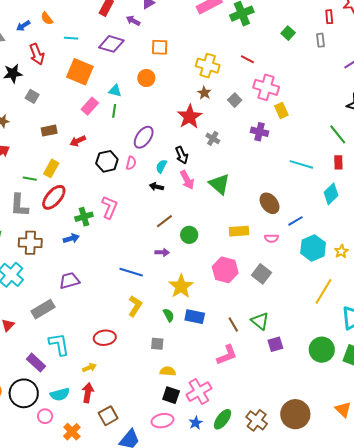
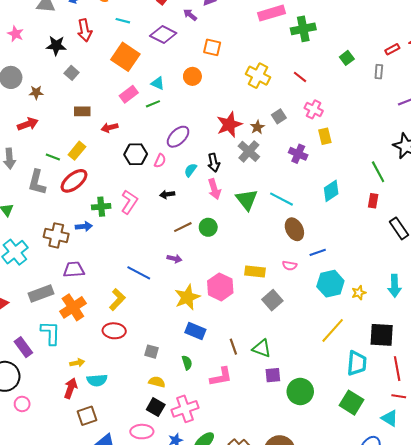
red rectangle: (329, 17) -> (392, 49), turned 56
pink cross: (266, 87) -> (314, 109), size x0.7
brown star: (204, 93) -> (257, 127), moved
green line: (114, 111) -> (153, 104), turned 48
gray cross: (213, 138) -> (249, 151), size x1.5
cyan line: (301, 164) -> (282, 199), moved
black arrow: (156, 187) -> (167, 194), moved, turned -32
cyan diamond: (331, 194) -> (331, 191), moved
yellow rectangle: (239, 231) -> (255, 271), moved
green circle: (189, 235) -> (208, 227), moved
brown cross: (30, 243) -> (56, 235), moved
pink hexagon: (225, 270) -> (220, 287), moved
yellow L-shape: (135, 306) -> (117, 300), moved
green semicircle: (169, 315) -> (187, 363), moved
green triangle: (260, 321) -> (262, 348), turned -30
red ellipse: (105, 338) -> (114, 331), moved
green circle: (322, 350) -> (300, 391), moved
cyan semicircle: (60, 394) -> (97, 380), moved
orange cross: (72, 432) -> (73, 307), moved, size x1.4

